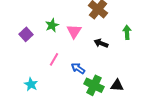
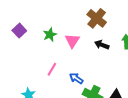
purple square: (26, 34) -> (19, 31), moved
black arrow: (101, 43) -> (102, 45), moved

